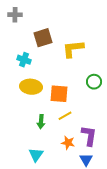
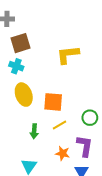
brown square: (43, 38) -> (21, 43), moved
green circle: (94, 82) -> (90, 118), moved
yellow ellipse: (31, 87) -> (24, 95), turned 65

